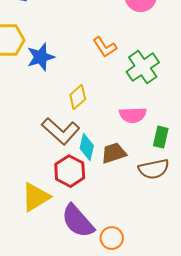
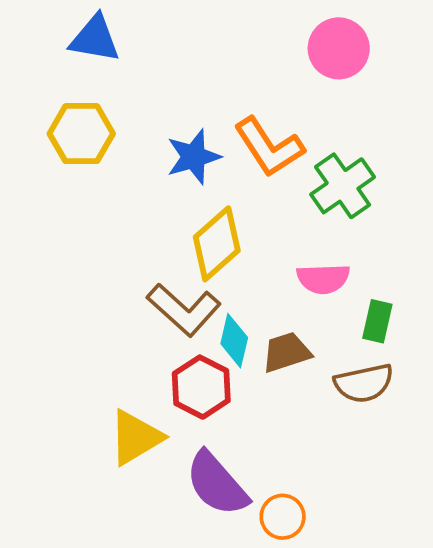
orange L-shape: (105, 47) -> (269, 147), size x1.5
blue star: (41, 57) -> (194, 157), moved
yellow diamond: (78, 97) -> (217, 244), size x1.5

